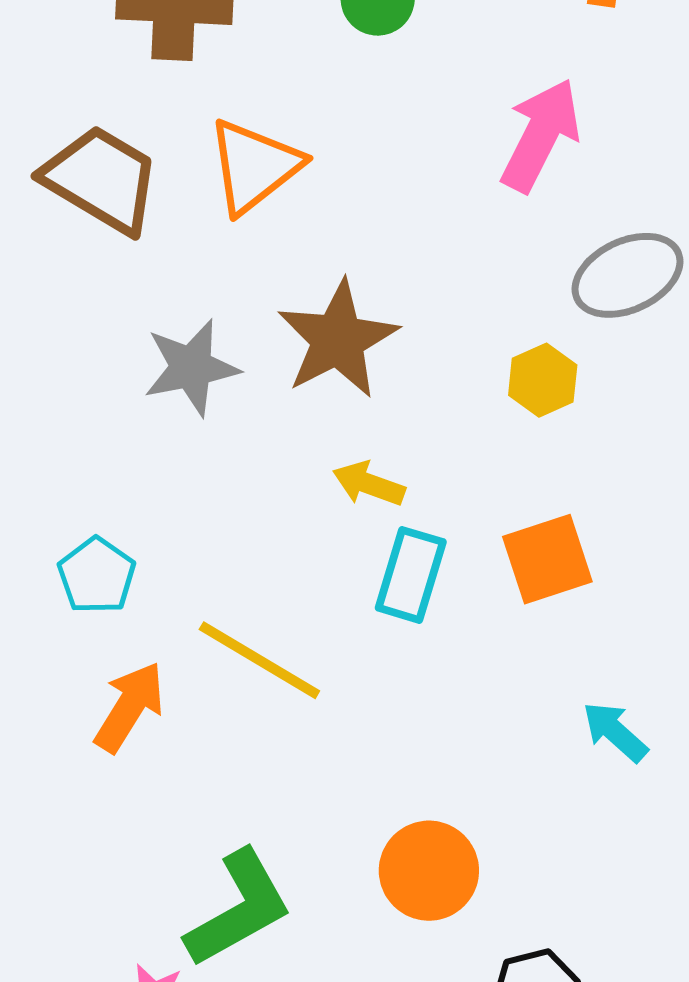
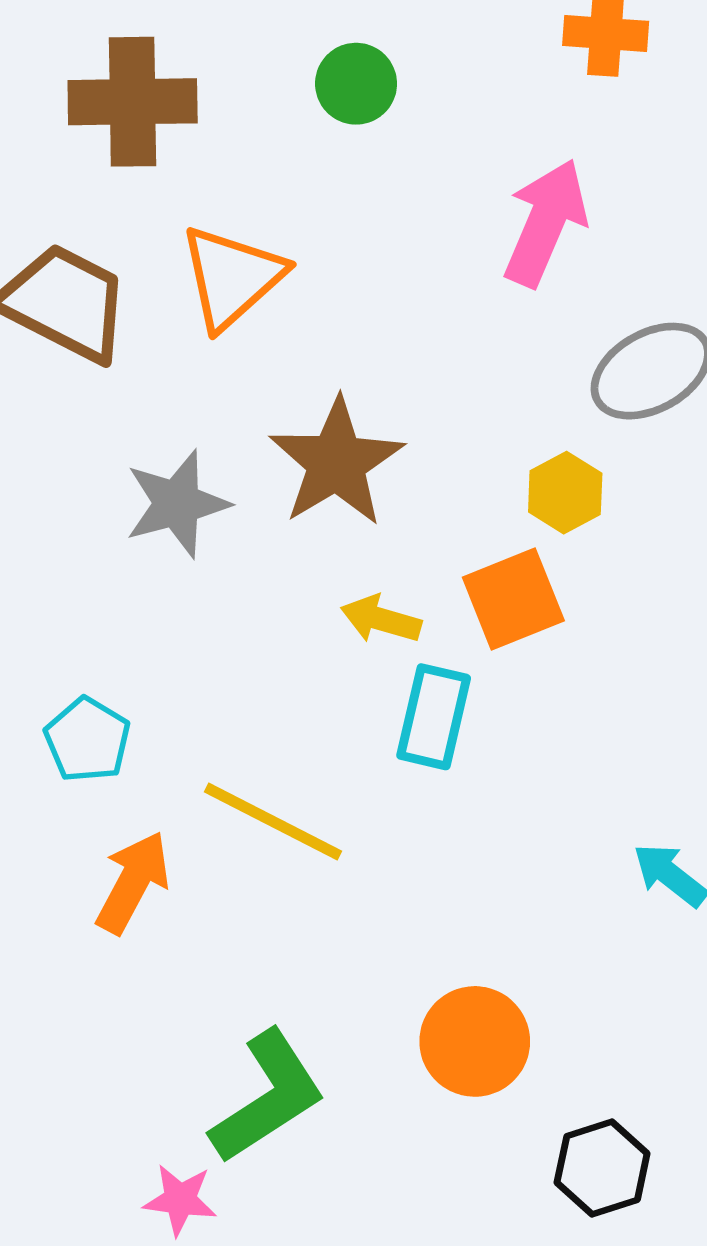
orange square: (547, 559) -> (513, 599), moved

